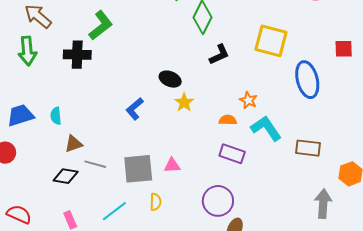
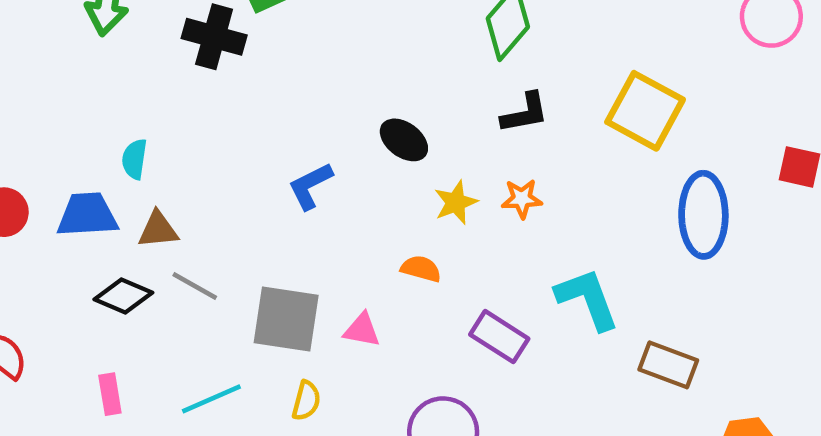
orange star: (248, 100) -> (522, 199), moved, turned 30
yellow star: (184, 102) -> (456, 202), moved
blue trapezoid: (20, 115) -> (87, 215), moved
orange semicircle: (228, 120) -> (421, 269), moved

